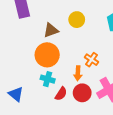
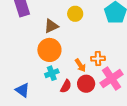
orange cross: (92, 60) -> (98, 59), moved, turned -32
orange arrow: (78, 73) -> (80, 65), turned -32
cyan cross: (48, 79) -> (52, 73), turned -32

